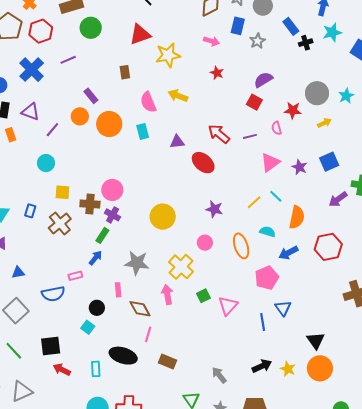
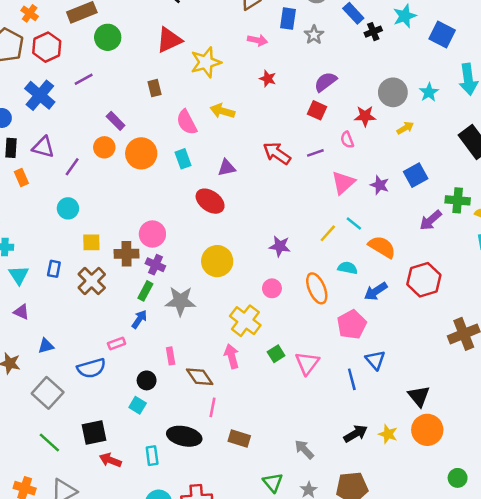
red ellipse: (203, 163) -> (210, 201), moved
orange semicircle: (297, 217) -> (382, 247), turned -65
gray star: (137, 263) -> (180, 301), moved

